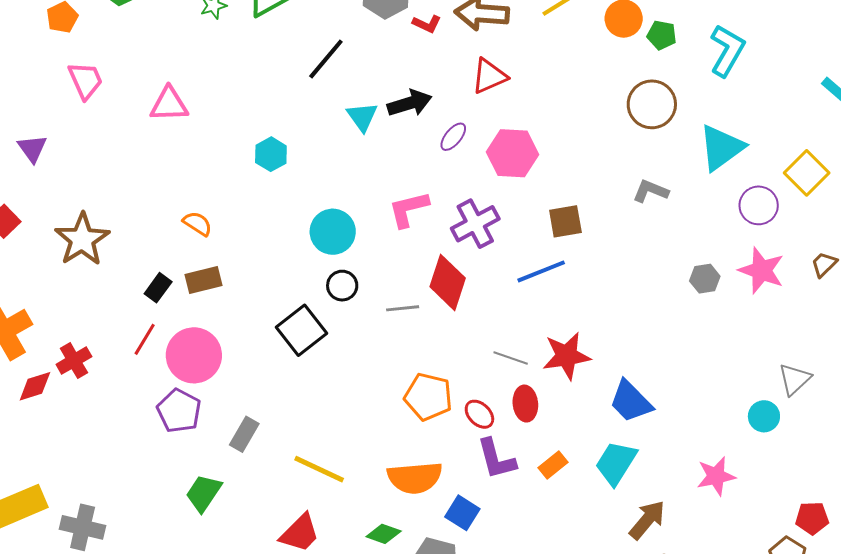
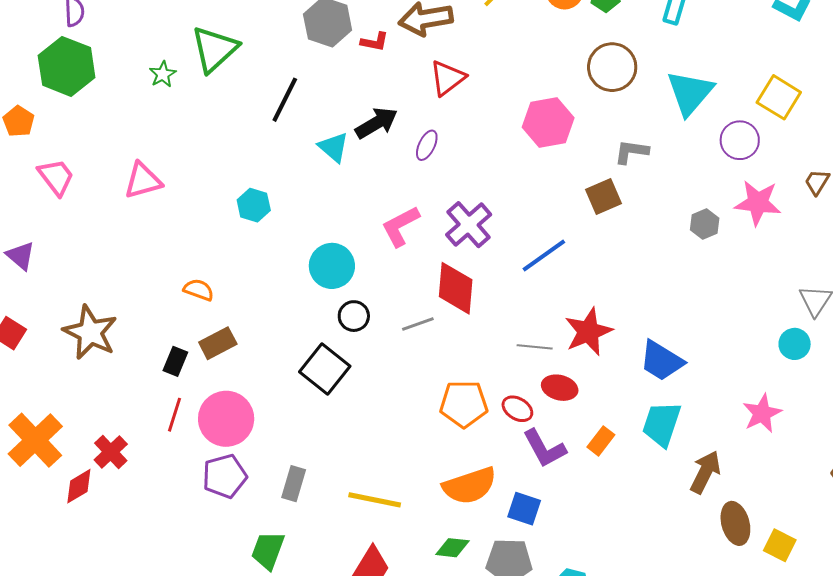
pink hexagon: (513, 153) -> (548, 123), moved
brown square: (565, 221) -> (604, 197), moved
red ellipse: (525, 404) -> (560, 388), turned -56
purple pentagon: (179, 411) -> (225, 476), turned -30

